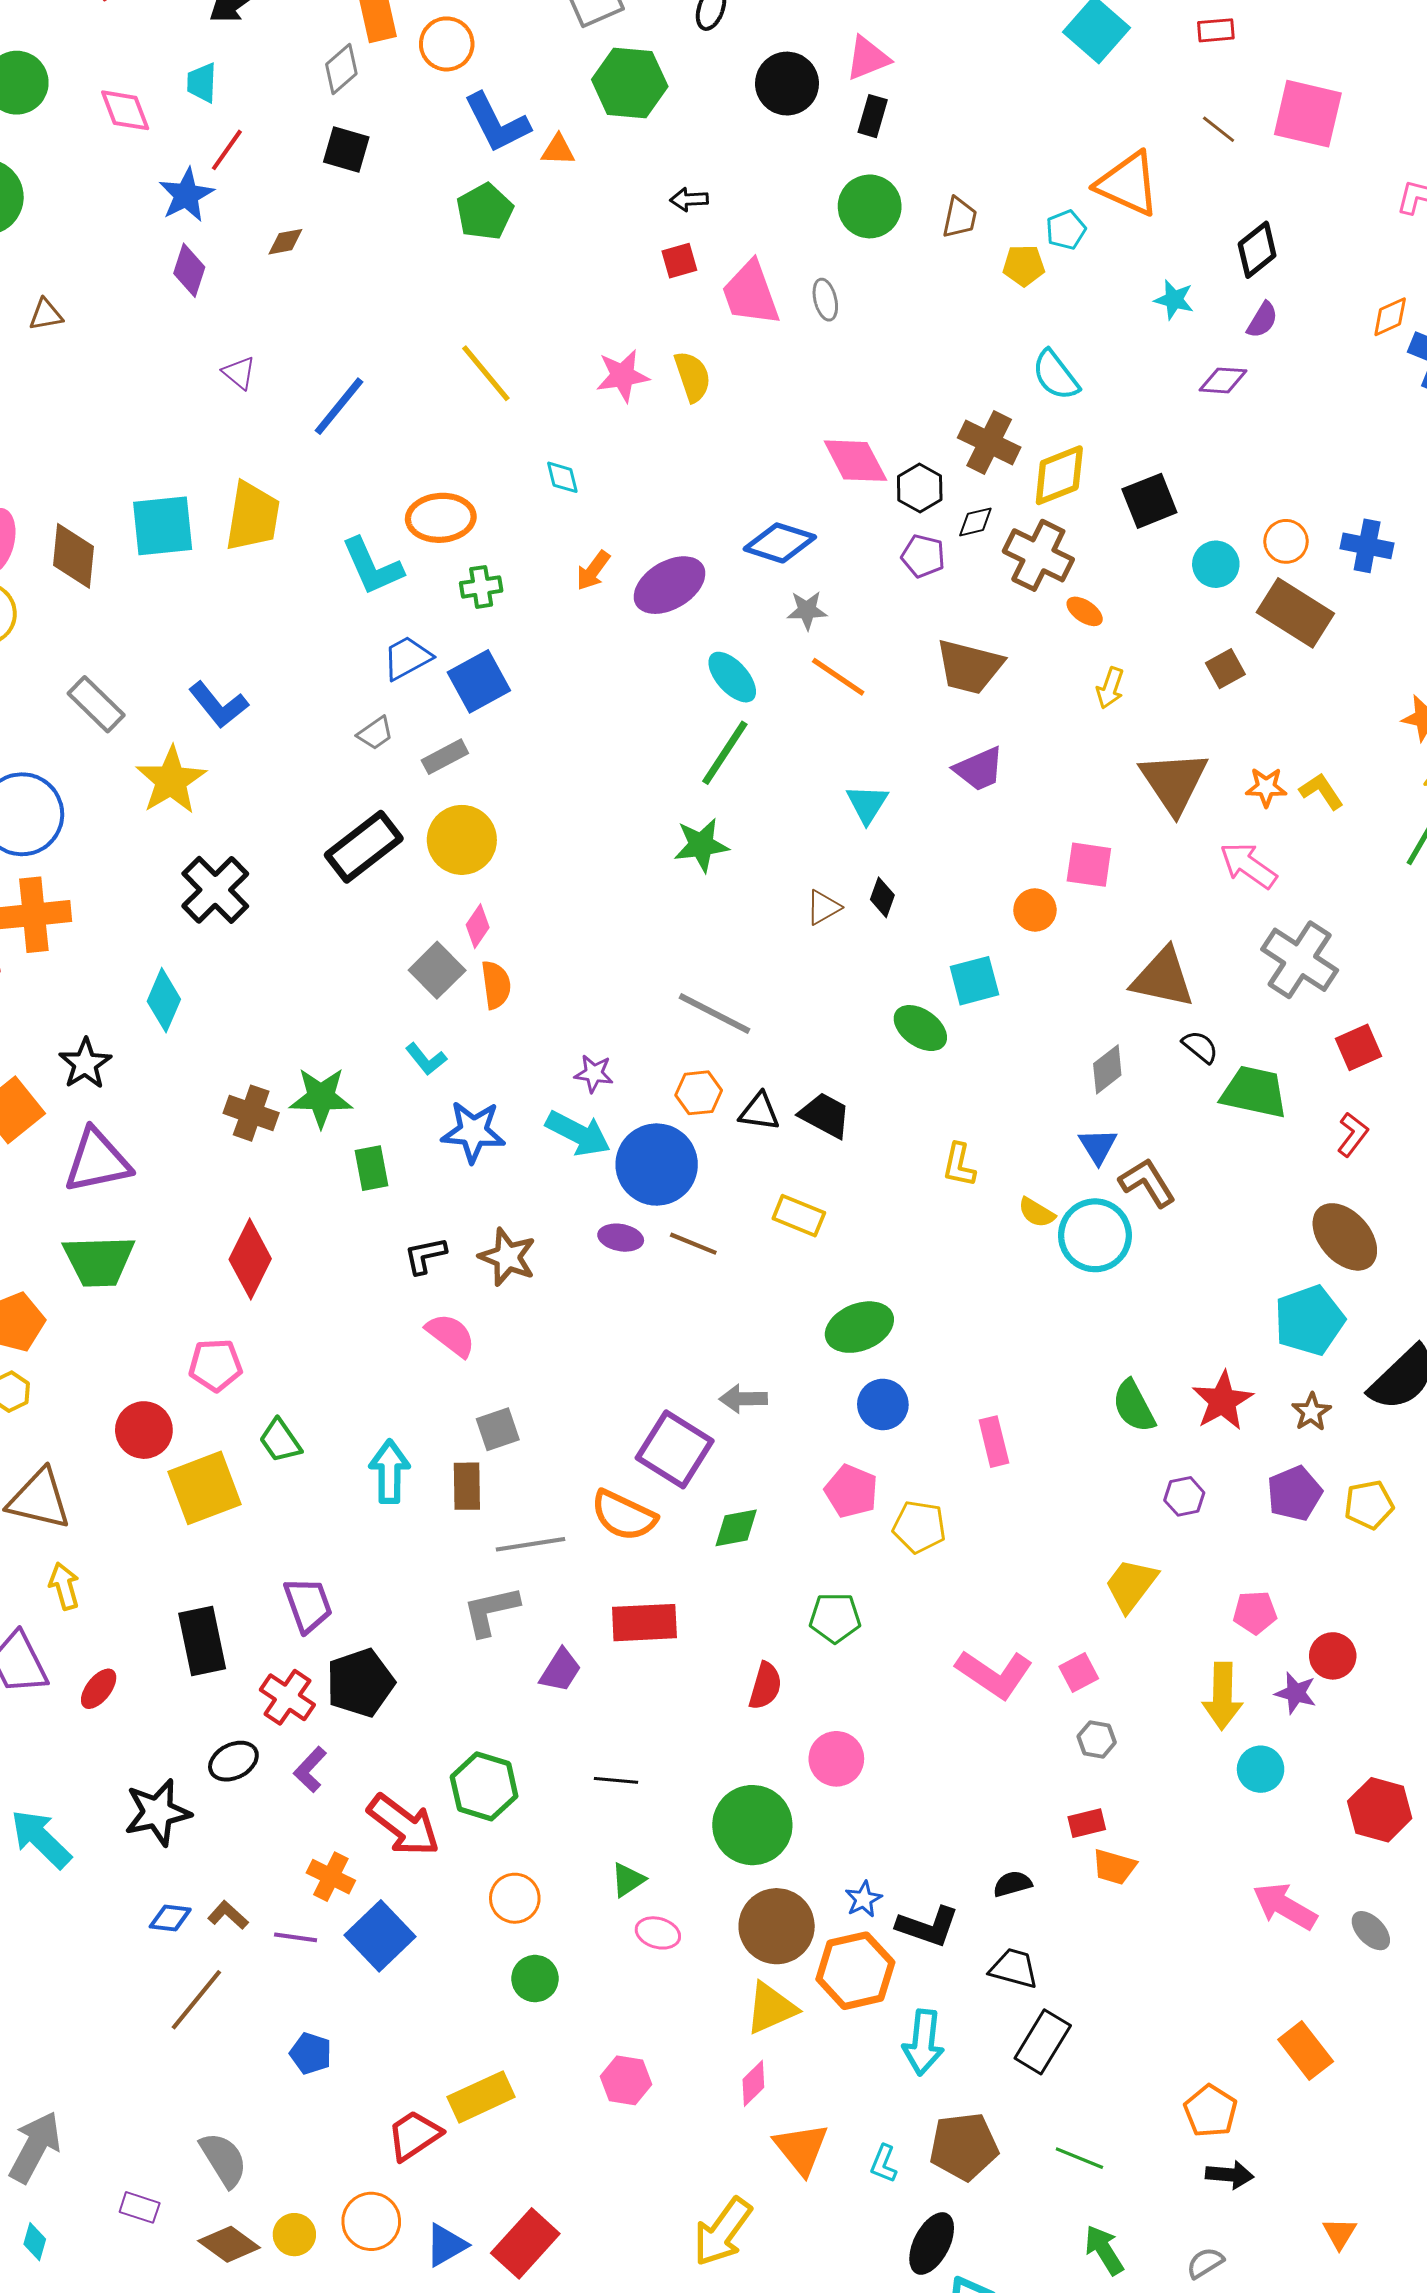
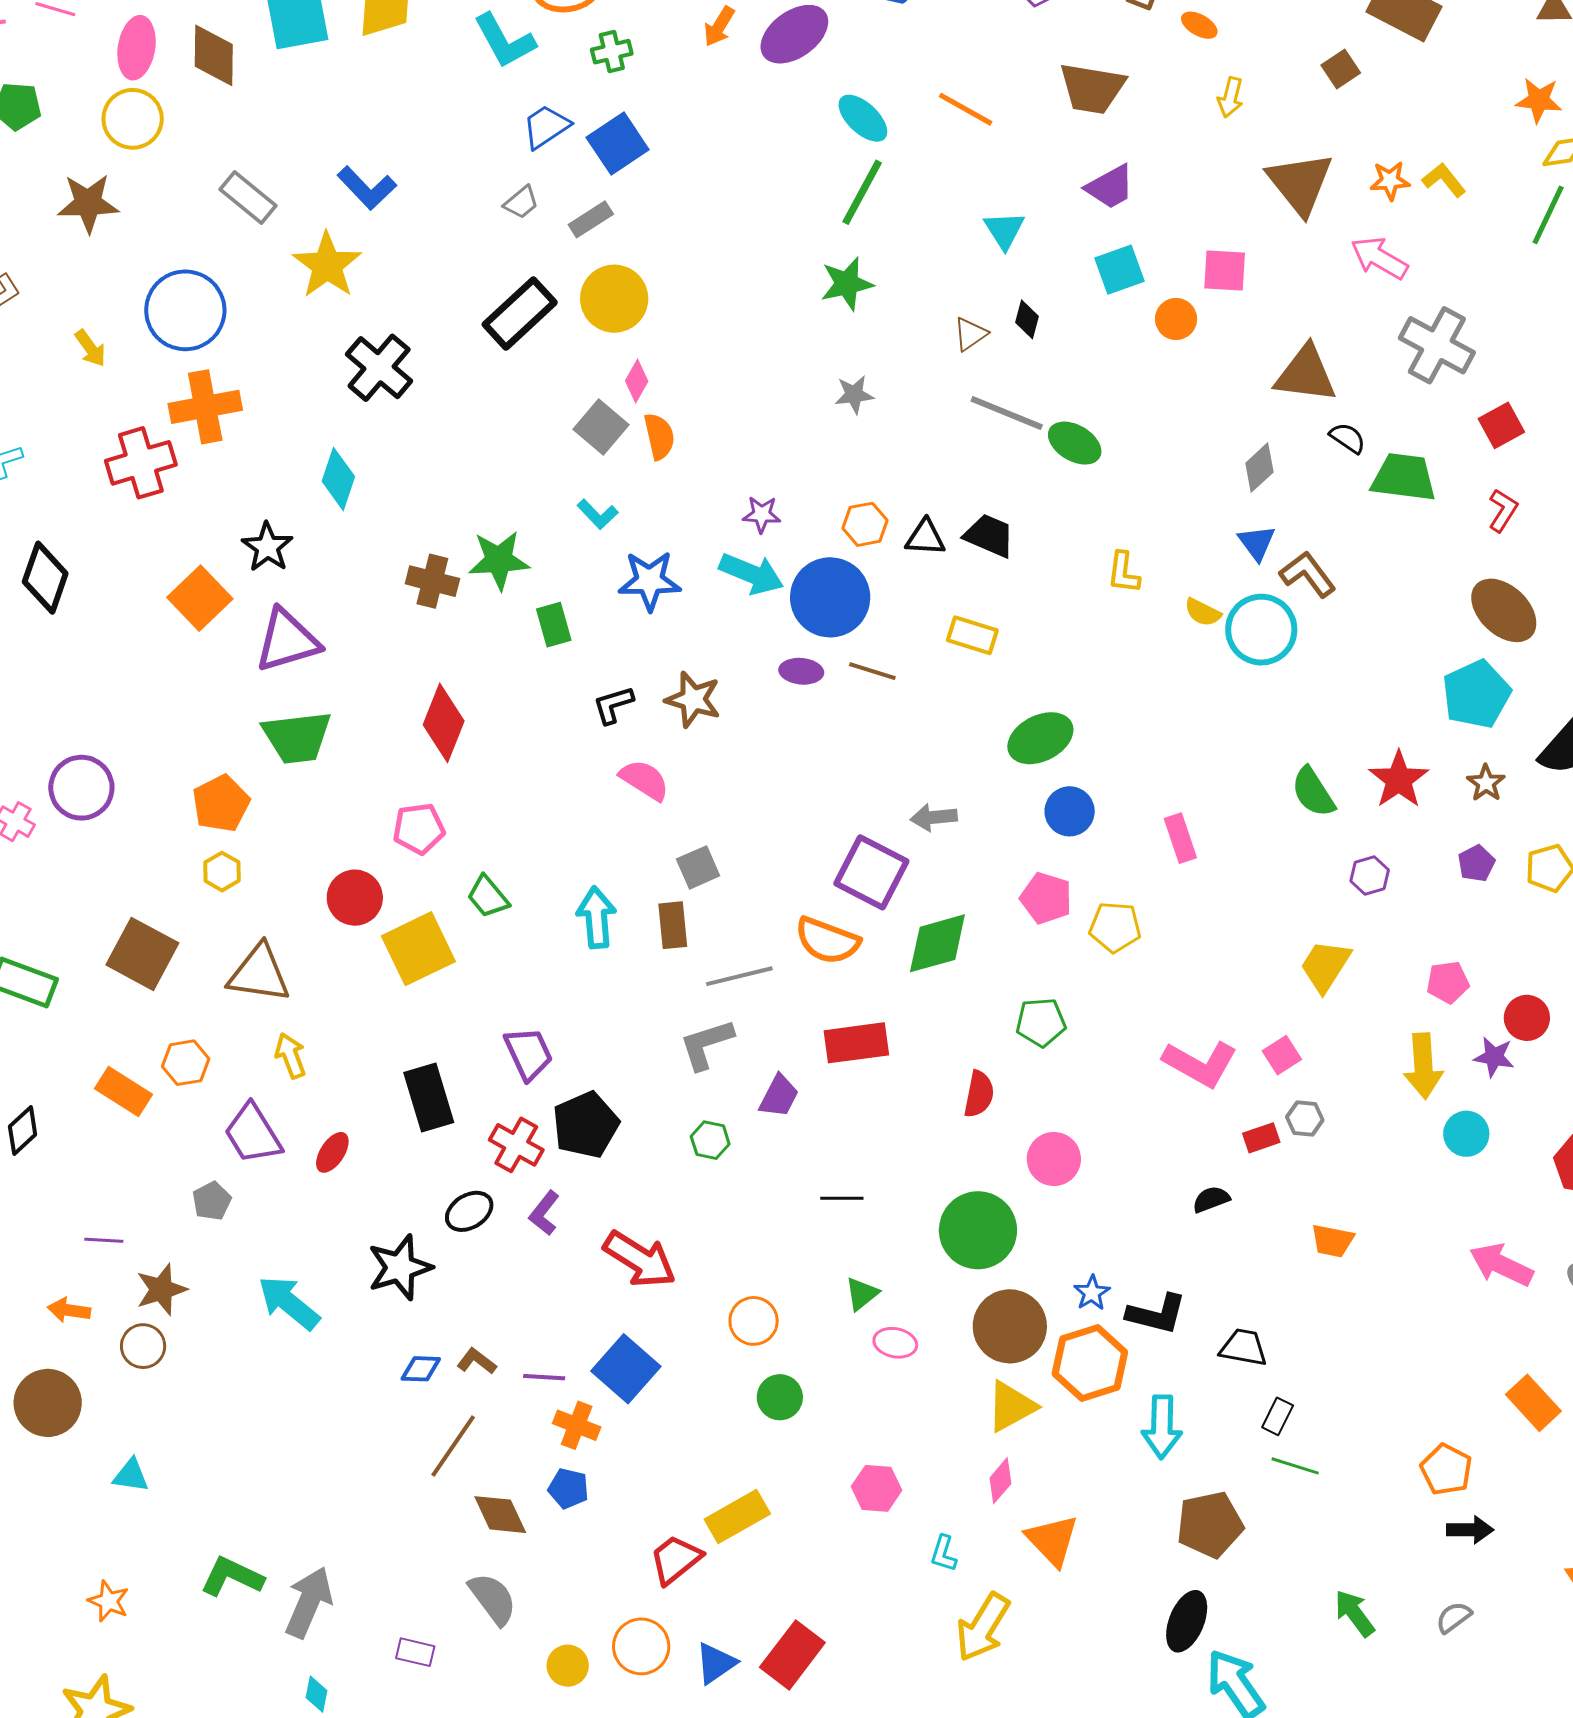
gray star: (807, 610) -> (854, 395), moved
cyan square: (974, 981) -> (1120, 270), moved
gray line: (714, 1013) -> (1007, 413), moved
purple pentagon: (1294, 1493) -> (1476, 863), size x0.7
green diamond: (736, 1528) -> (937, 943), size x1.5
green hexagon: (484, 1786) -> (710, 1140), moved, size x0.6
red rectangle: (1087, 1823) -> (1261, 1138), moved
orange cross: (331, 1877) -> (577, 1425), moved
black semicircle: (1012, 1884) -> (1211, 1199), moved
black rectangle: (1043, 2042) -> (1278, 1416), size x0.6
green line: (1079, 2158) -> (1295, 1466), moved
cyan L-shape: (884, 2164) -> (944, 1553), moved
brown diamond: (229, 2244) -> (500, 1515), moved, turned 34

